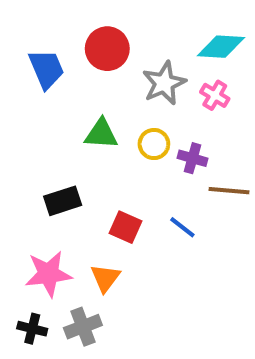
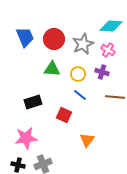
red circle: (107, 49) -> (54, 39), moved
purple cross: (192, 158) -> (102, 72), moved
blue line: (182, 227) -> (80, 95), moved
orange triangle: (105, 278) -> (87, 140), moved

